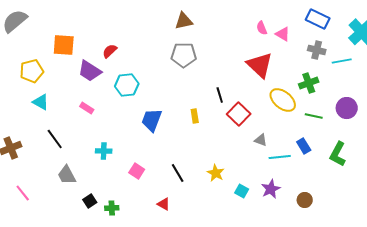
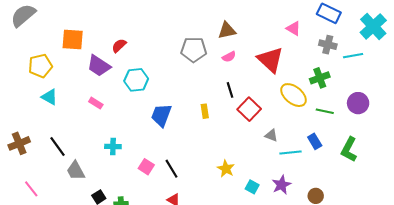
brown triangle: (184, 21) -> (227, 30), moved
pink semicircle: (262, 28) -> (229, 57), moved, turned -96
black line: (55, 139) -> (57, 146), moved
black line: (178, 173) -> (171, 169), moved

